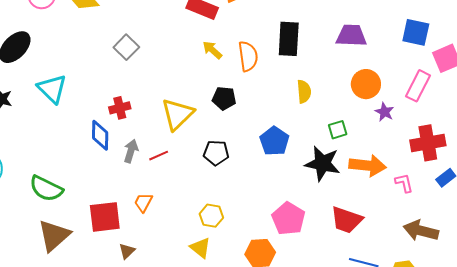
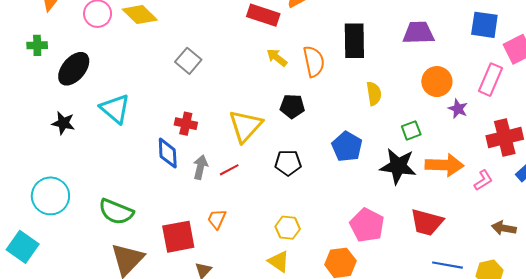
red cross: (120, 108) -> (186, 124), turned 30
pink L-shape: (404, 183) -> (483, 180), turned 75
brown arrow: (421, 231) -> (504, 228), size x0.7

